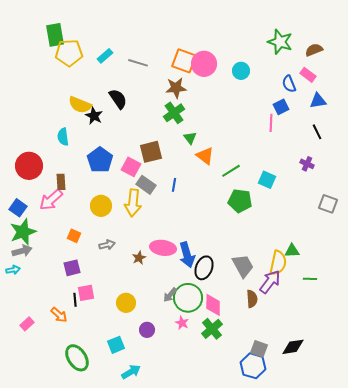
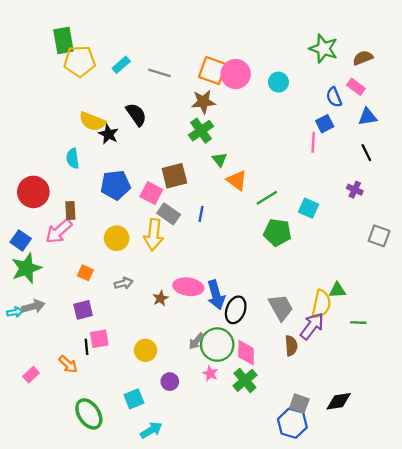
blue pentagon: (100, 160) -> (115, 185), turned 30
gray arrow: (22, 251) -> (33, 306), moved

